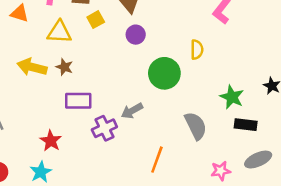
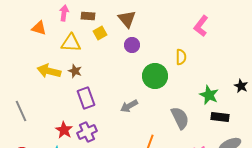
purple rectangle: (78, 101) -> (86, 98), turned 70
purple cross: (104, 128) -> (87, 132), moved

